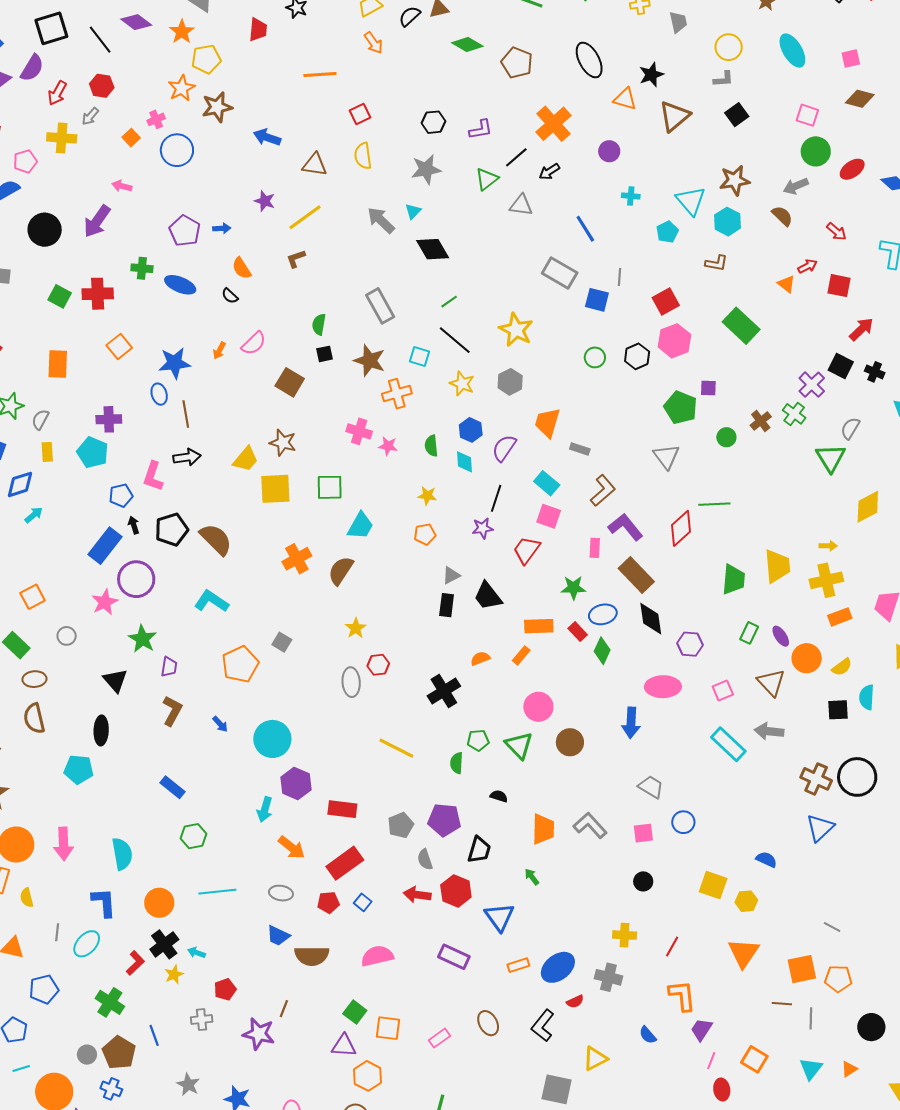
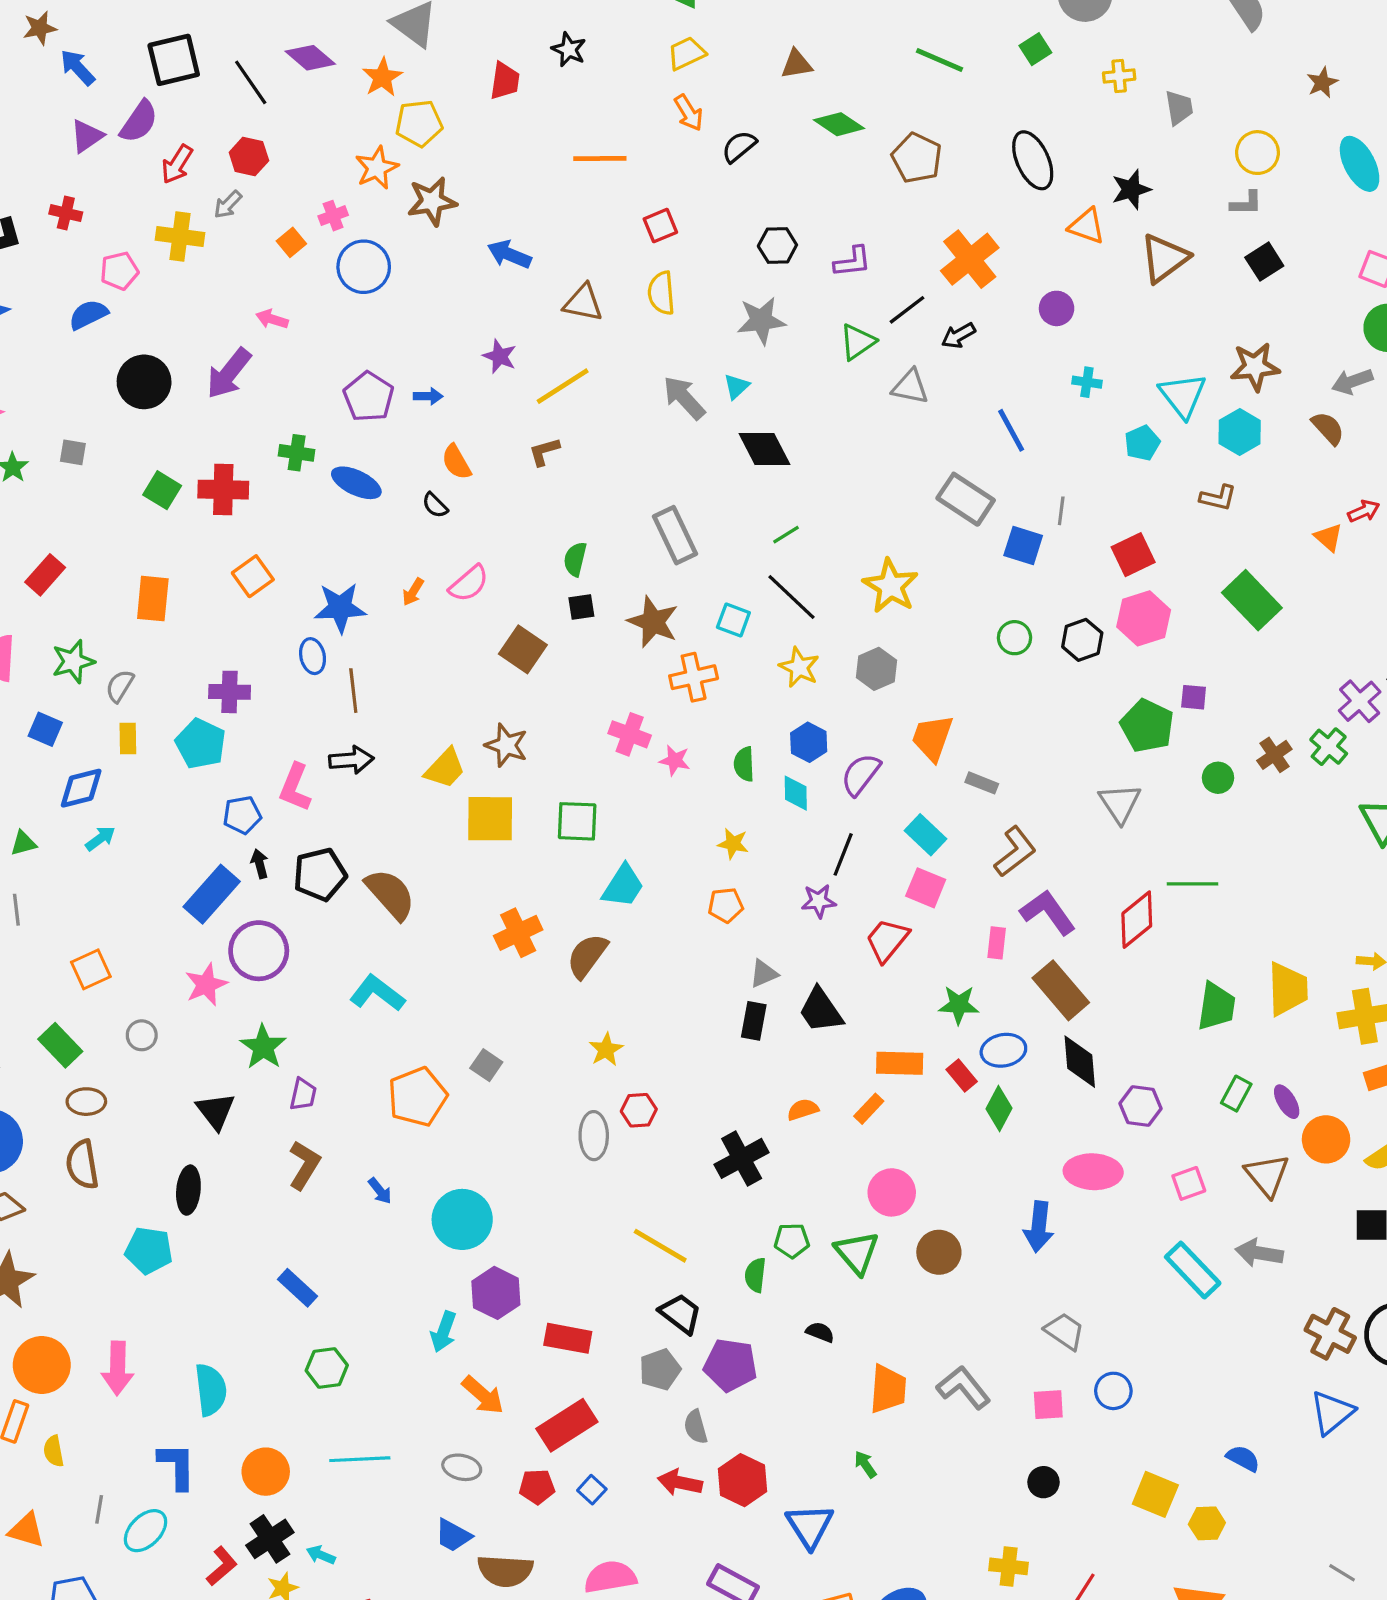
black semicircle: (410, 16) -> (739, 147), moved
black trapezoid: (479, 850) -> (681, 1314), moved, turned -72

